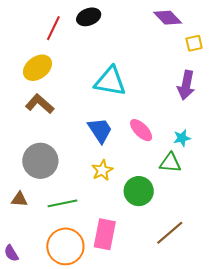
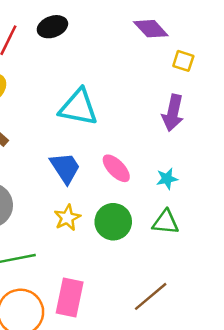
yellow square: (194, 43) -> (183, 61), turned 30
green triangle: (170, 163) -> (166, 222), moved
green circle: (139, 191) -> (113, 222), moved

